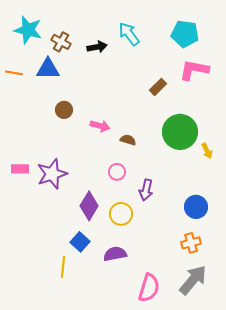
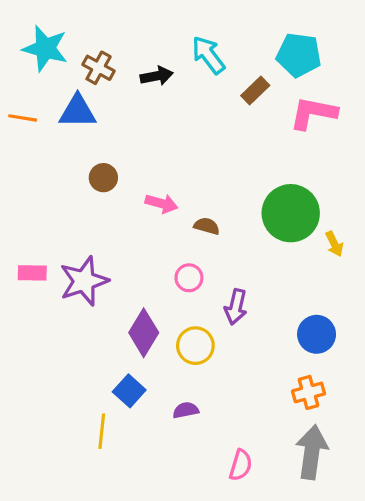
brown rectangle: (158, 87) -> (255, 90), moved
purple semicircle: (115, 254) -> (186, 410), size x0.7
gray arrow: (193, 280) -> (312, 452), turned -32
pink semicircle: (149, 288) -> (241, 465), size x0.7

